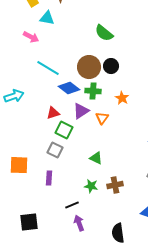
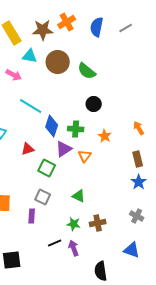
brown circle: (89, 67) -> (58, 62), moved
blue diamond: (69, 88) -> (52, 126), turned 70
red triangle: (53, 113) -> (28, 149), moved
gray square: (55, 150) -> (43, 197), moved
purple arrow: (79, 223) -> (74, 248), moved

